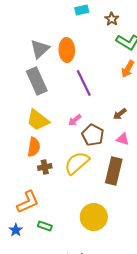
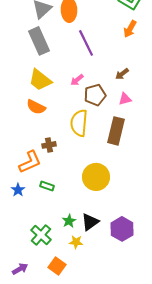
brown pentagon: (93, 135) -> (95, 95), turned 30
pink triangle: (123, 139) -> (125, 99), turned -32
orange semicircle: (34, 147) -> (36, 107), turned 108
yellow semicircle: (77, 163) -> (79, 123), turned -44
brown cross: (45, 167) -> (49, 145), moved

